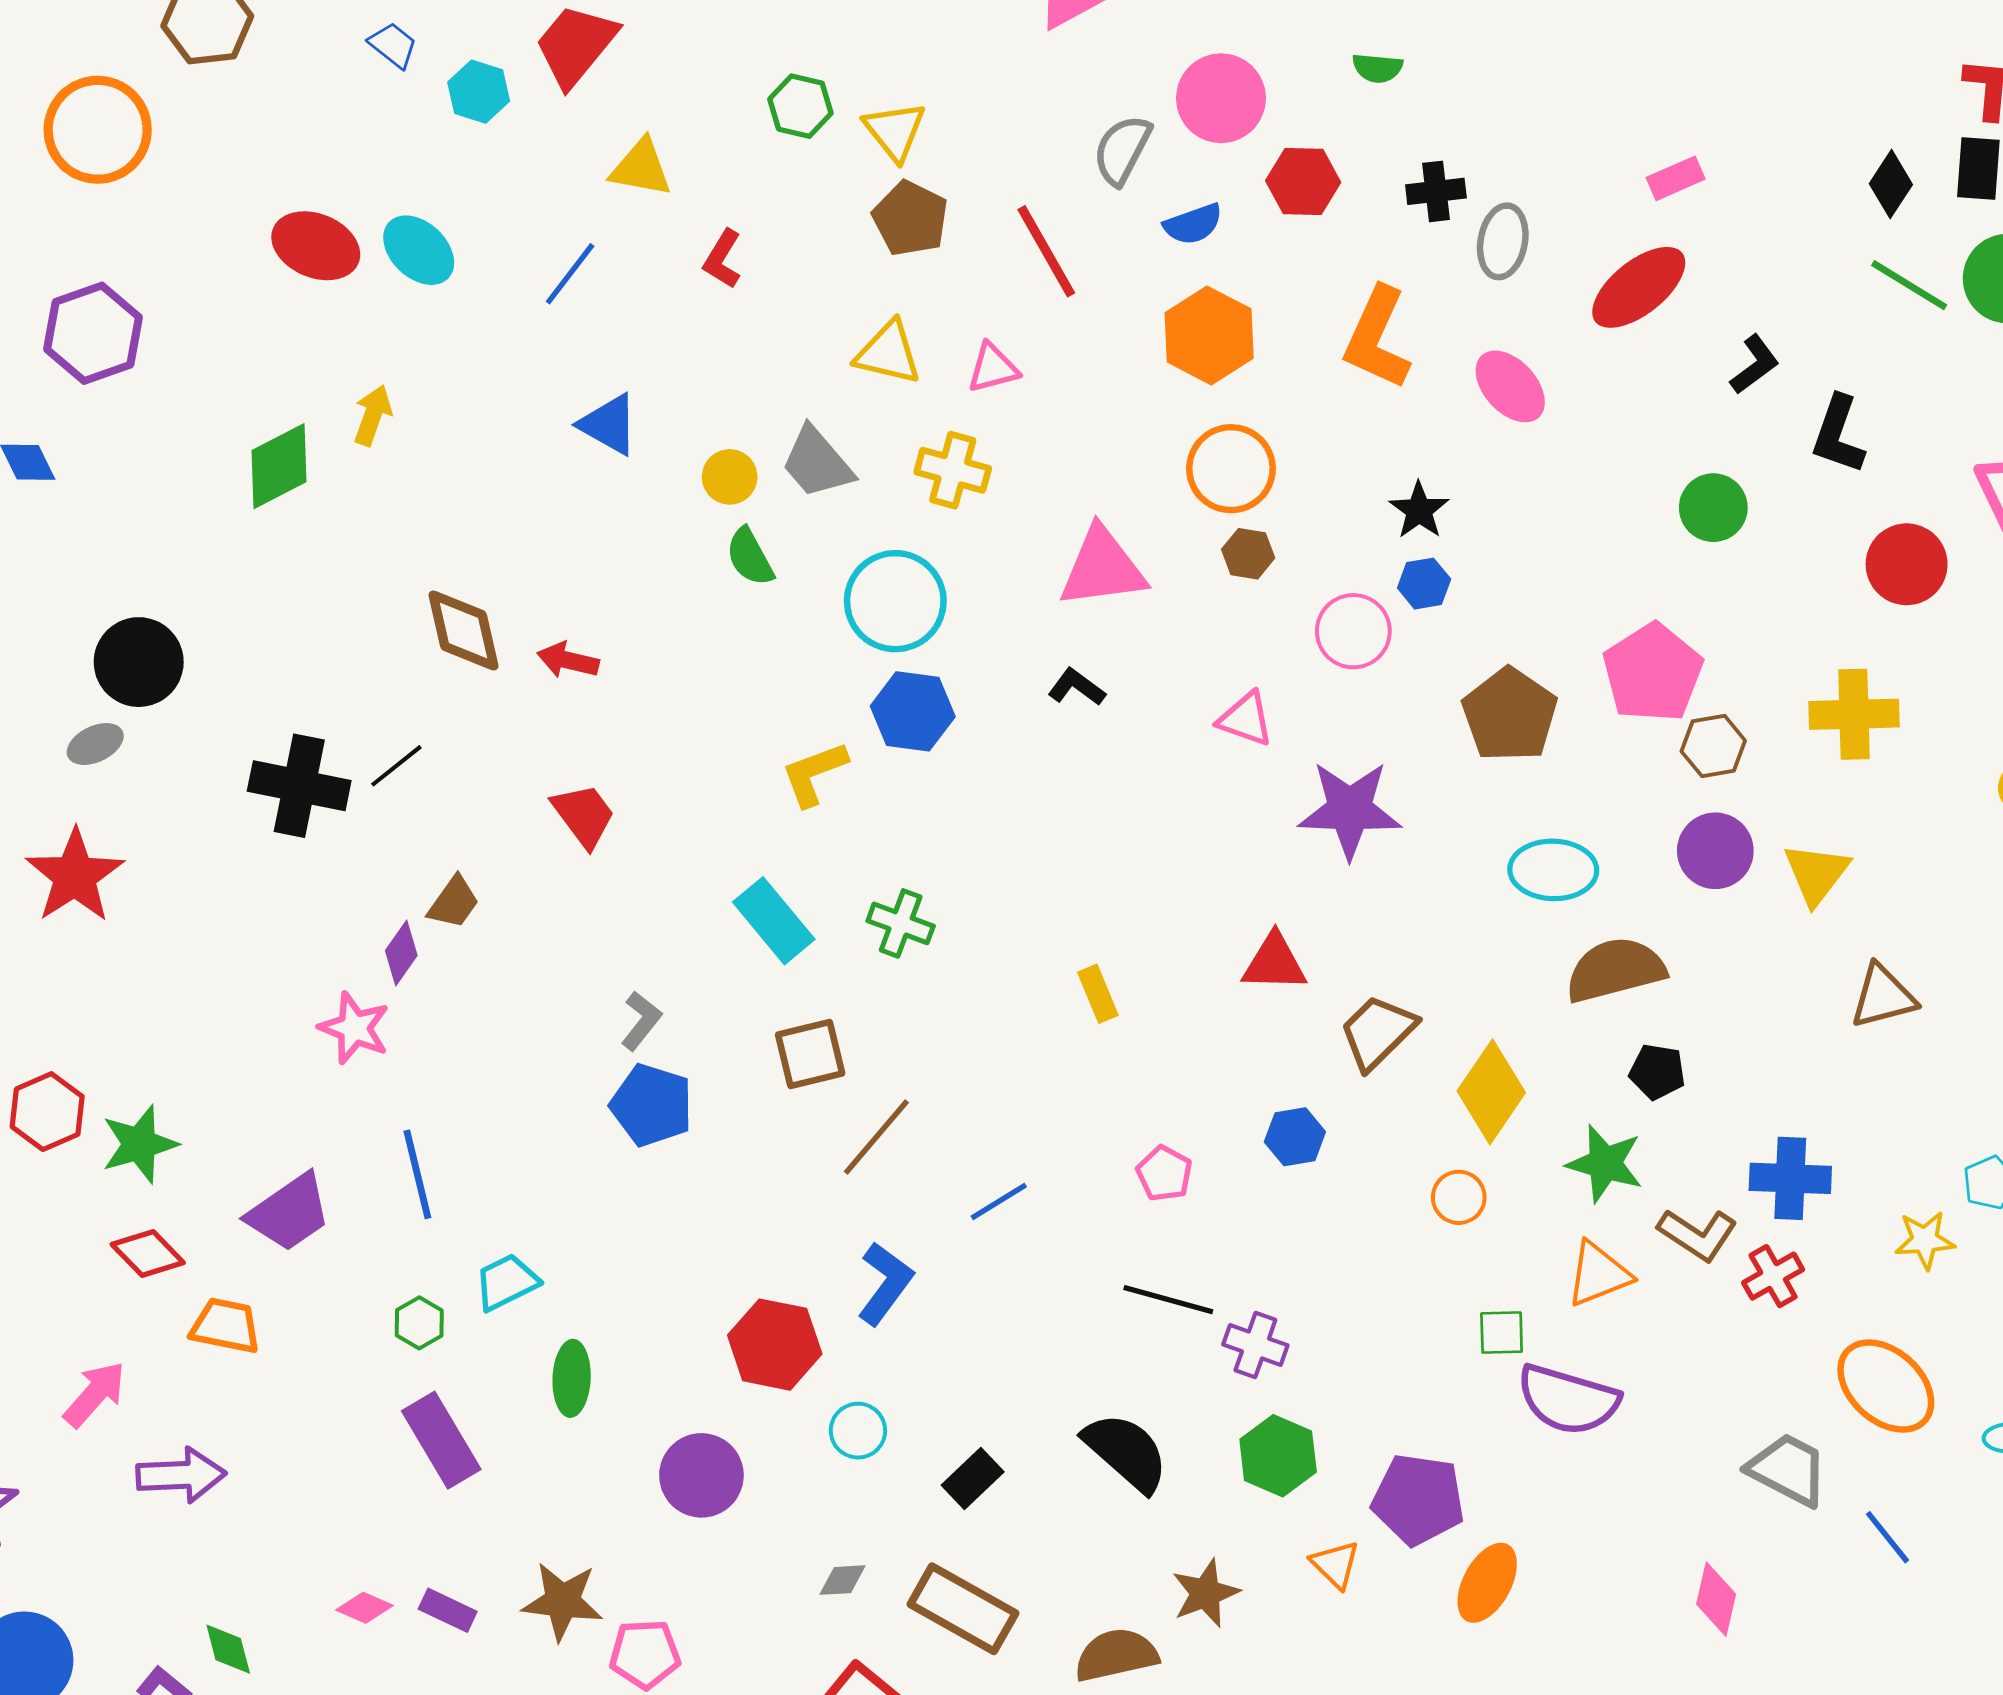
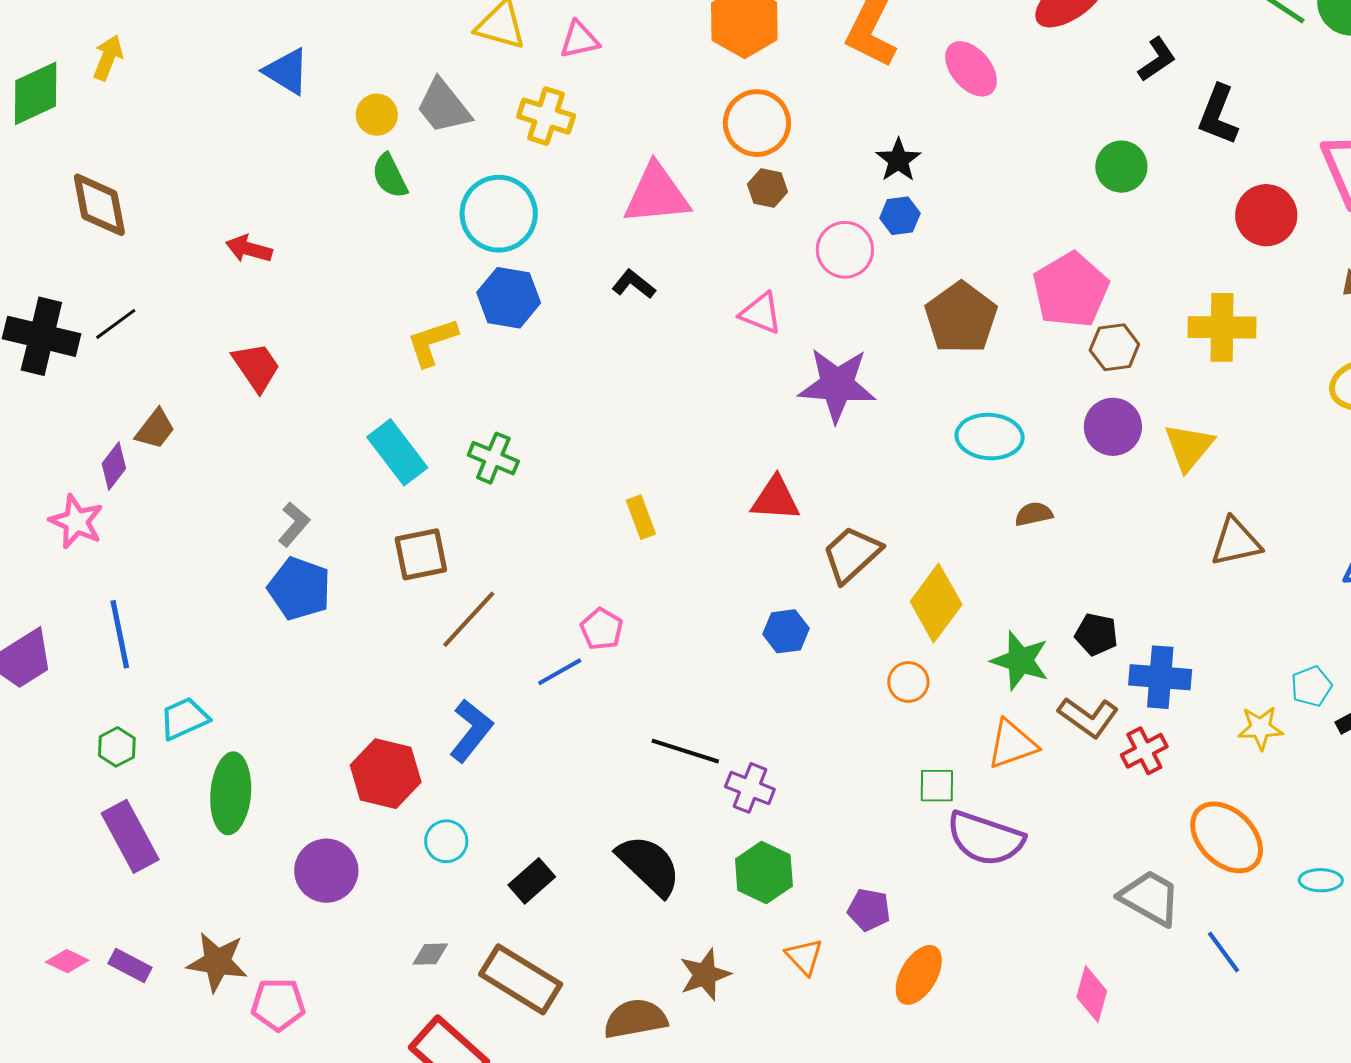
brown diamond: (463, 630) -> (99, 205), moved
brown semicircle: (1615, 970) -> (1034, 514), size x0.5
black pentagon: (1657, 1072) -> (1096, 634), moved
pink pentagon: (1164, 1173) -> (602, 629), moved
green ellipse: (572, 1378) -> (231, 793), size x1.4
purple pentagon: (1418, 1499) -> (869, 910), size x0.6

